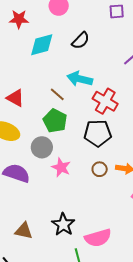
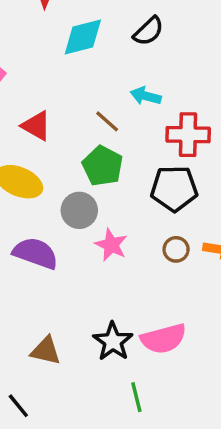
cyan arrow: (80, 79) -> (146, 96), size x0.7
red cross: (105, 101) -> (188, 135), turned -30
pink semicircle: (98, 238) -> (164, 339), moved

